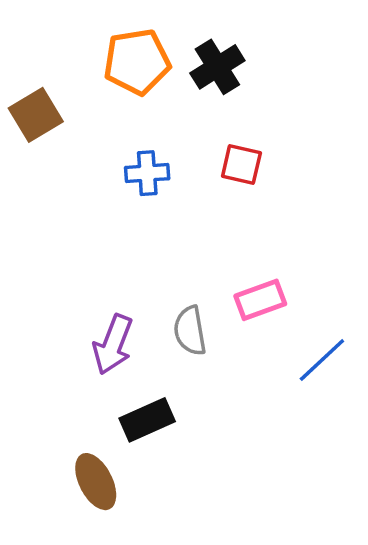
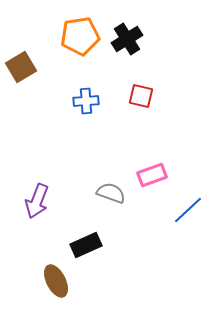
gray semicircle: (190, 331) -> (111, 193), turned 120
purple arrow: (113, 344) -> (37, 201), moved

